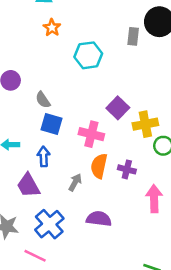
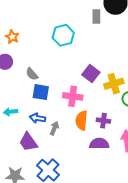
orange star: (52, 28) -> (12, 37), moved
blue arrow: (44, 157) -> (37, 118), turned -70
gray arrow: (75, 182) -> (54, 128), moved
purple semicircle: (99, 219) -> (99, 144), moved

